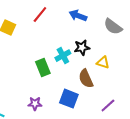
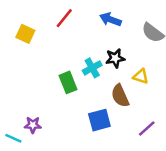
blue square: (69, 99) -> (99, 120), turned -36
purple star: (35, 104) -> (33, 125), moved

